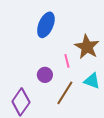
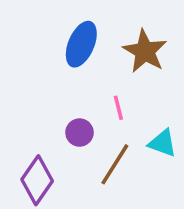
brown star: (87, 47) -> (145, 51), moved

